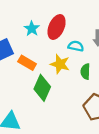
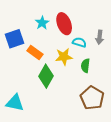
red ellipse: (57, 27) -> (64, 24), turned -50
yellow star: (60, 64) -> (64, 57), turned -30

